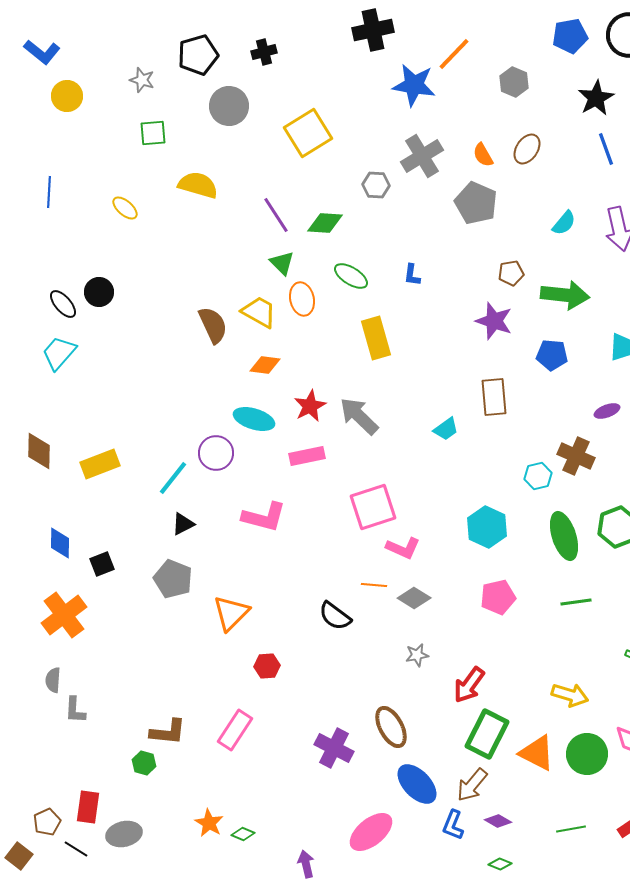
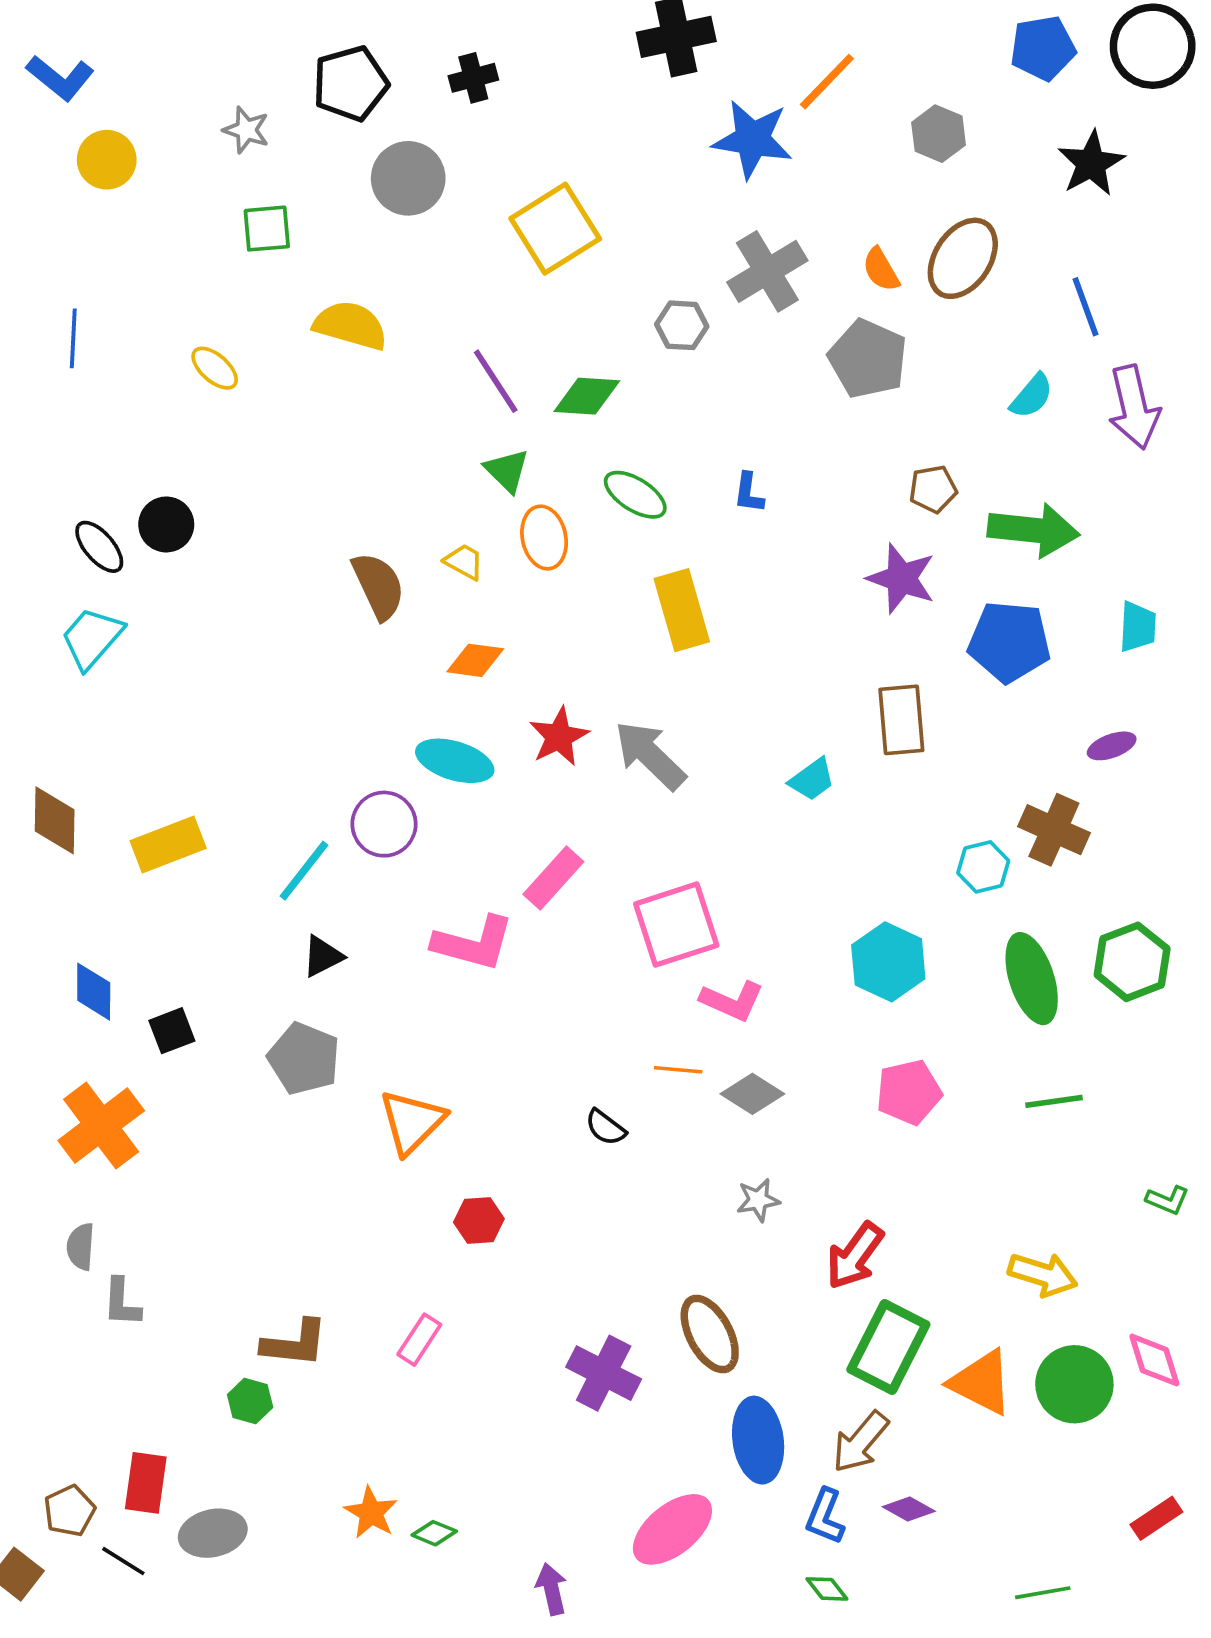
brown ellipse: (527, 149) -> (963, 258), size x1.4
blue line: (606, 149) -> (1086, 307), moved
yellow trapezoid: (259, 312) -> (464, 562), size x0.6
blue pentagon: (552, 355) -> (1009, 642), size x1.4
pink rectangle: (307, 456) -> (553, 878), moved, turned -36
black semicircle: (335, 616) -> (605, 1127), size x0.7
pink rectangle: (235, 730) -> (419, 1340), size x0.7
blue ellipse: (417, 784) -> (758, 1440), turned 36
green line: (571, 829) -> (1043, 1593), moved
green diamond: (500, 864) -> (827, 1589), moved, turned 30

